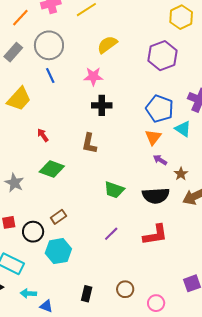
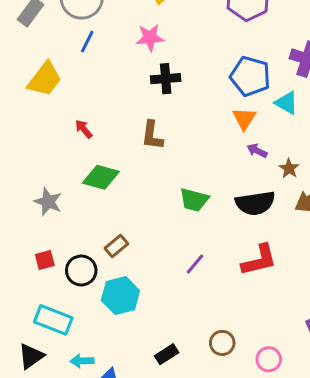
blue line: (50, 76) -> (87, 42), turned 56
black rectangle: (87, 294) -> (167, 354), turned 49

